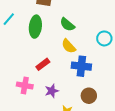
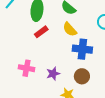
red rectangle: (43, 64) -> (41, 32), moved
brown circle: (89, 96) -> (82, 76), moved

